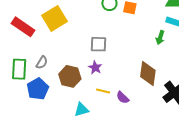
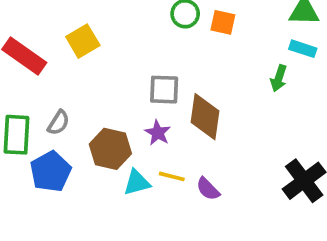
yellow square: (54, 18) -> (83, 41), size x0.7
brown diamond: (148, 74) -> (205, 117), moved
cyan triangle: (81, 110) -> (137, 182), moved

